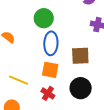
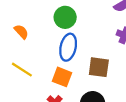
yellow line: (18, 80) -> (22, 70), moved

